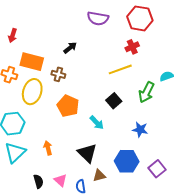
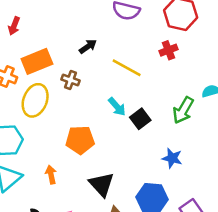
orange rectangle: (32, 62) -> (37, 61), turned -40
yellow line: (120, 69) -> (127, 68), moved, turned 45
orange pentagon: (68, 106) -> (80, 140), moved, turned -30
cyan arrow: (97, 123) -> (117, 107), moved

